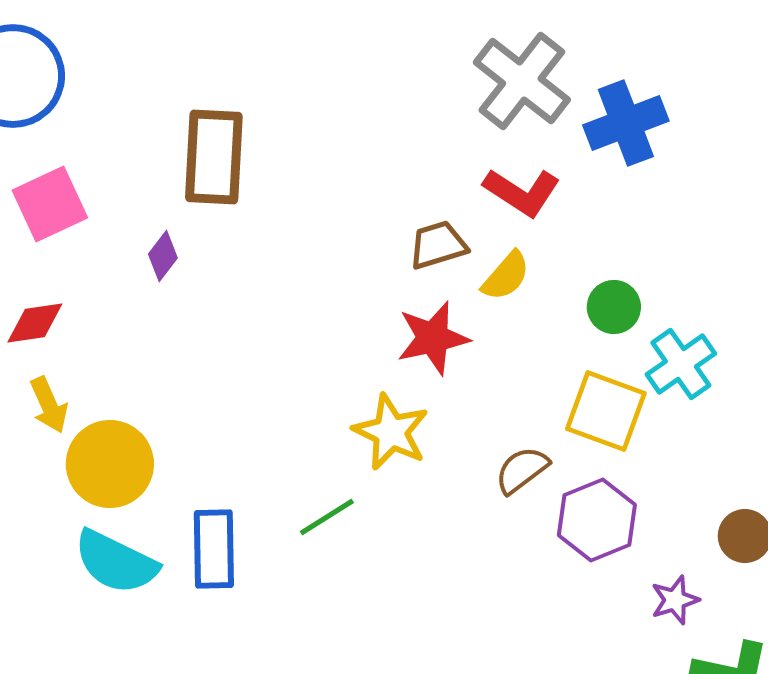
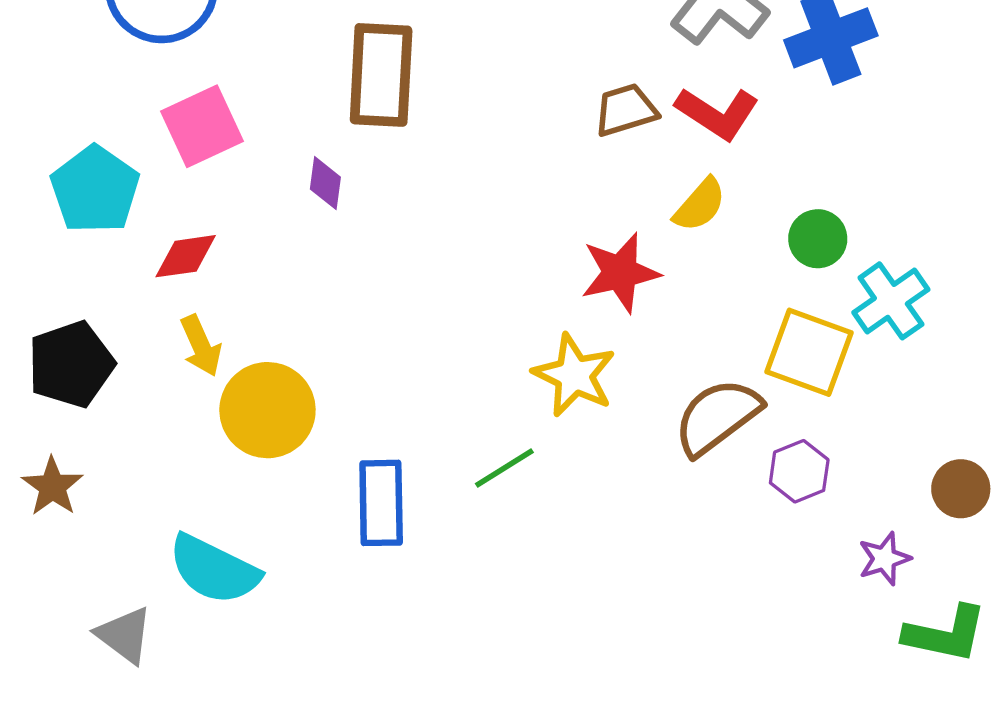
brown trapezoid: (438, 245) -> (626, 110), moved
purple diamond: (163, 256) -> (325, 183), turned -30
brown semicircle: (522, 470) -> (717, 417), size x1.5
purple hexagon: (597, 520) -> (799, 471), size x0.7
cyan semicircle: (116, 562) -> (214, 570), moved

